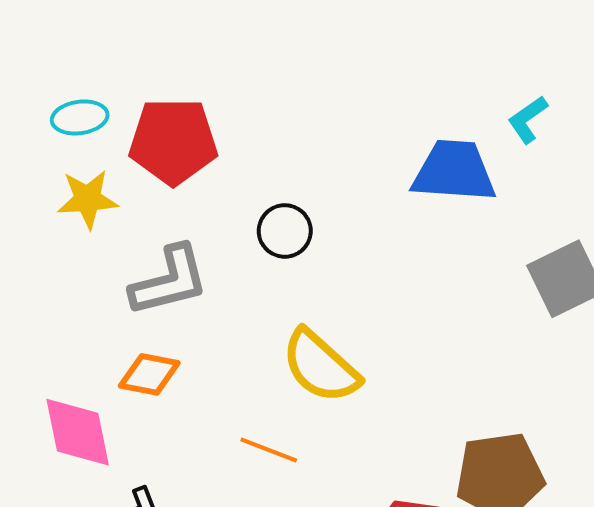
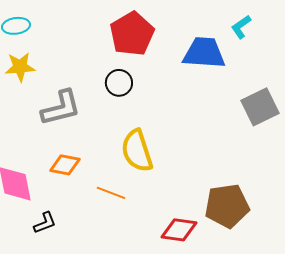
red pentagon: (173, 141) -> (132, 34), moved, turned -30
yellow semicircle: (321, 366) -> (137, 151), turned 30
orange diamond: (149, 374) -> (65, 165), moved

